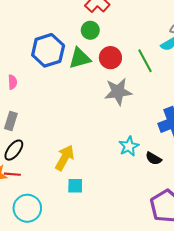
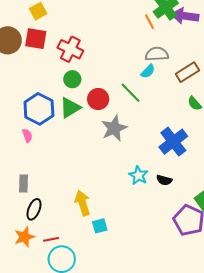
pink semicircle: (12, 82) -> (27, 136), moved
yellow arrow: (65, 158) -> (83, 203), turned -30
red line: (12, 174) -> (51, 239), moved

